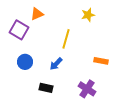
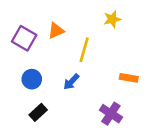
orange triangle: (37, 14) -> (56, 31), moved
black rectangle: (46, 88) -> (38, 112), moved, turned -56

